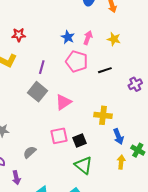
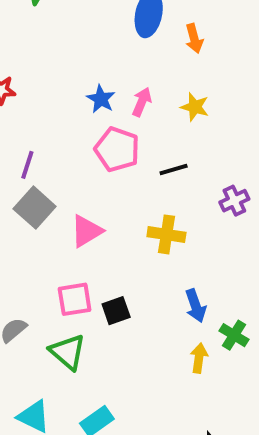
purple line: (42, 67) -> (27, 165), moved
yellow cross: (103, 115) -> (166, 234), moved
green triangle: (83, 165) -> (68, 352), moved

